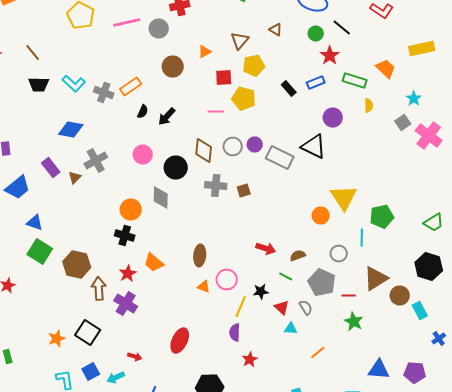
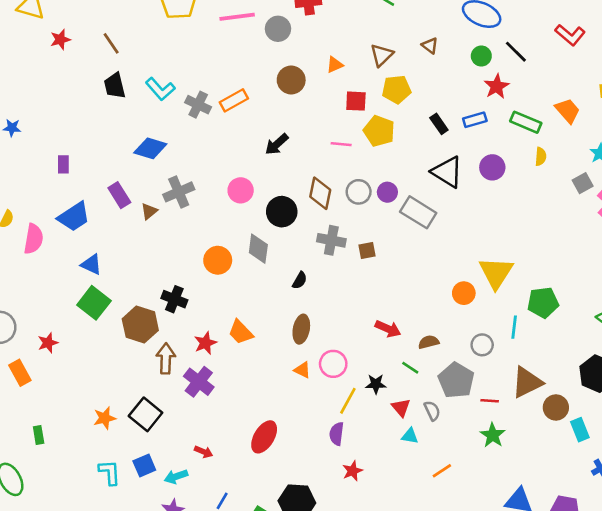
black trapezoid: (39, 84) -> (115, 86), turned 70
black semicircle: (143, 112) -> (300, 280), moved
black triangle: (314, 146) -> (447, 172), moved
black cross: (125, 236) -> (174, 299), moved

